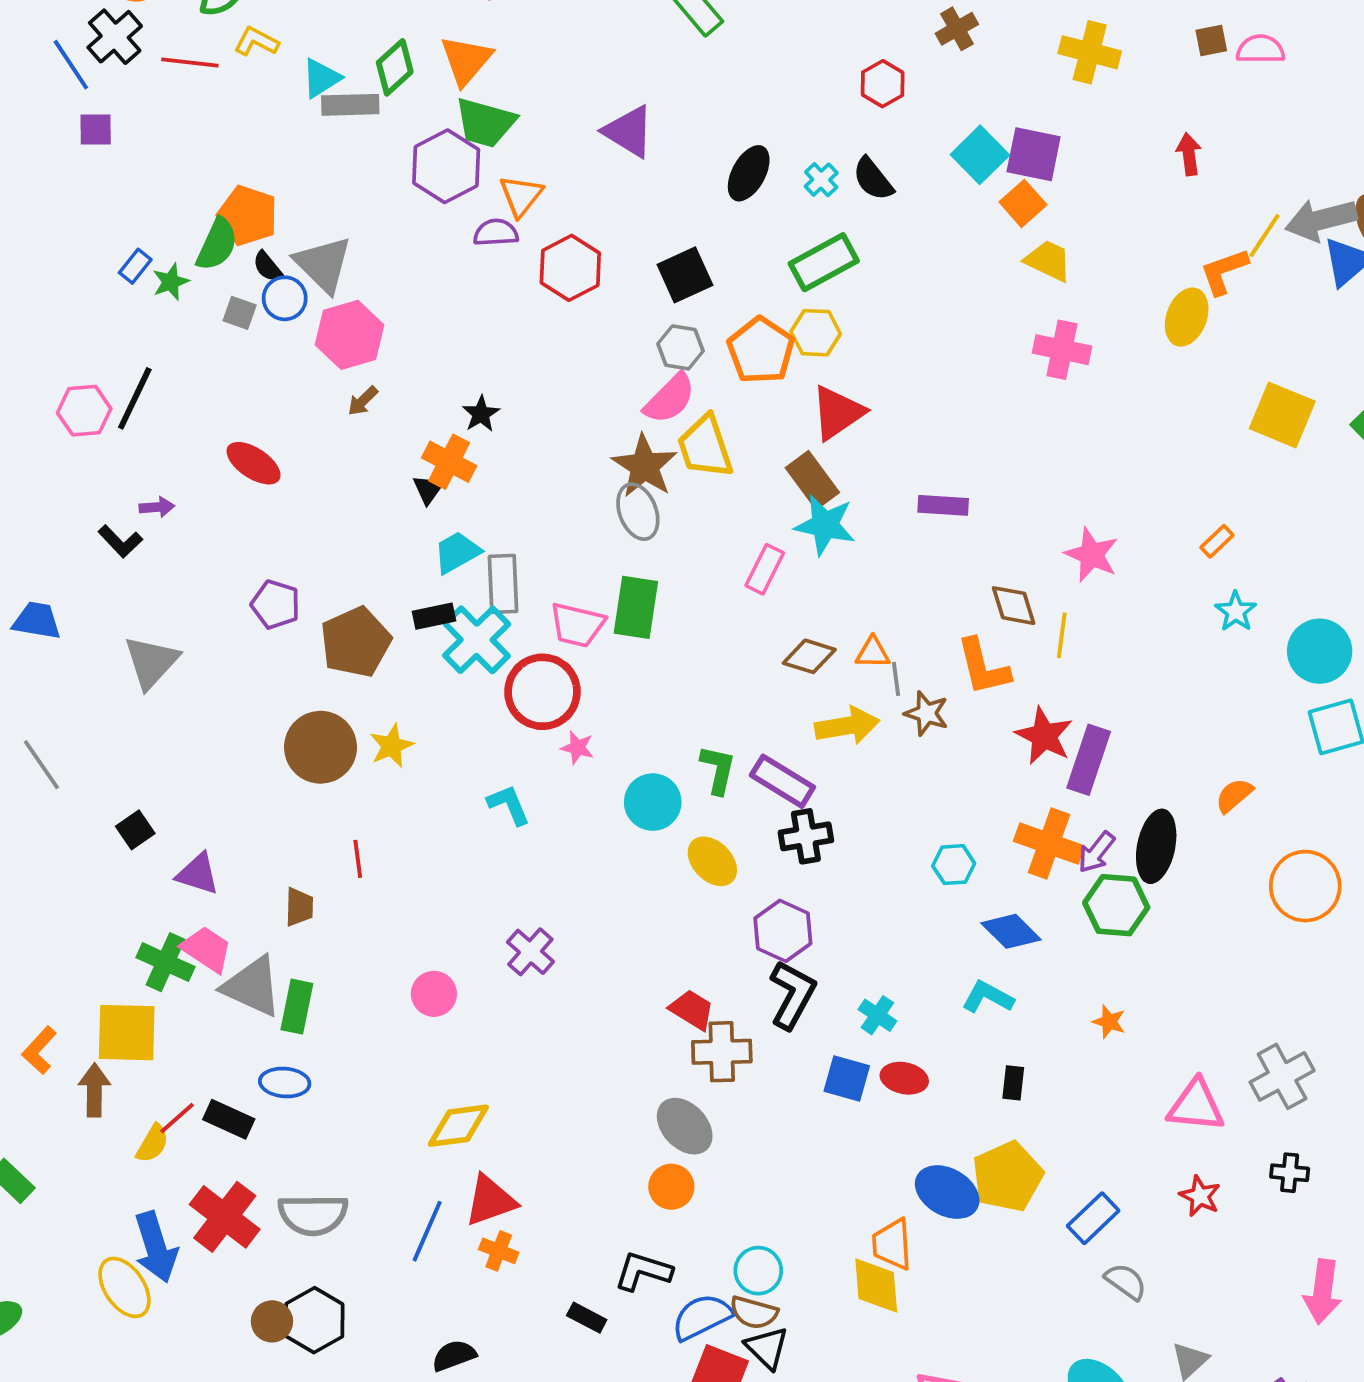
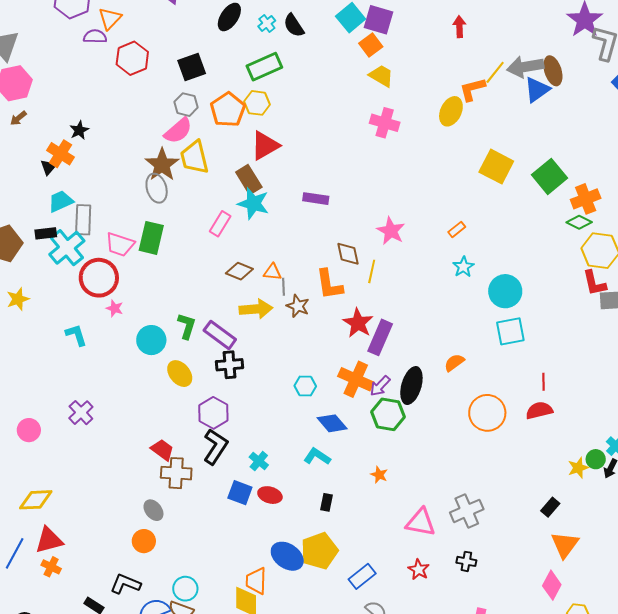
gray ellipse: (685, 1126) -> (153, 510), size x0.7

